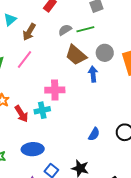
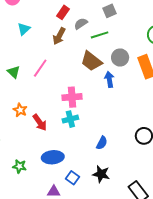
gray semicircle: (65, 30) -> (81, 24), moved
brown arrow: (29, 32) -> (59, 36), moved
cyan cross: (42, 110) -> (70, 119), moved
blue semicircle: (94, 134) -> (102, 143), moved

